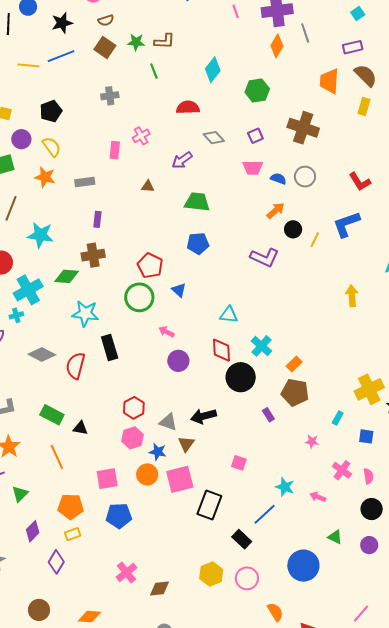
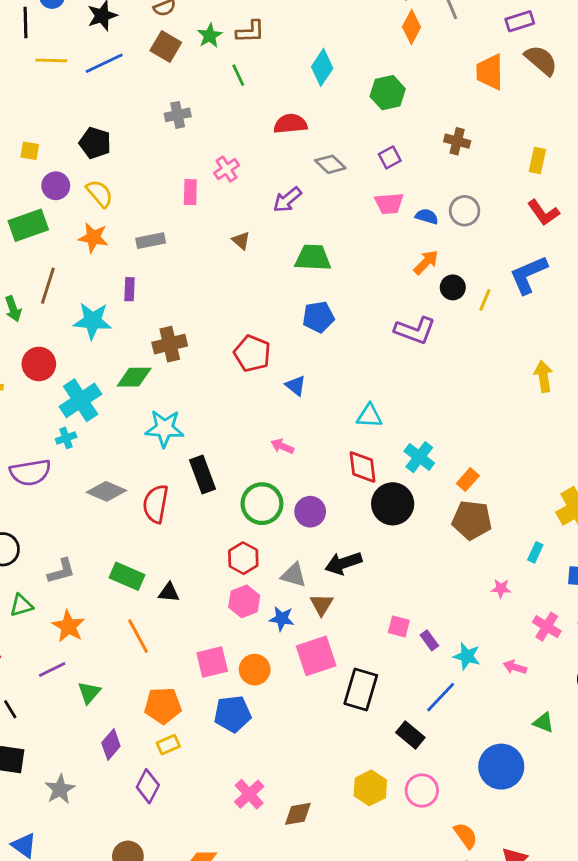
green star: (136, 42) -> (210, 36), turned -30
yellow line: (28, 65) -> (51, 60), moved
yellow rectangle: (364, 106) -> (537, 160), moved
black pentagon: (51, 111) -> (95, 143), turned -30
brown cross: (303, 128) -> (457, 141), size x0.6
brown triangle: (148, 186) -> (241, 241), turned 40
purple rectangle: (97, 219) -> (129, 289), moved
green circle: (139, 297) -> (262, 504), moved
purple circle: (178, 361) -> (310, 512), moved
purple rectangle: (268, 415) -> (429, 640), moved
orange circle: (147, 474) -> (255, 670), moved

